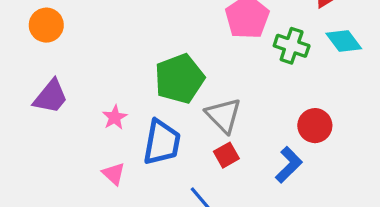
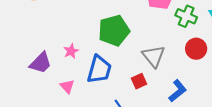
purple trapezoid: (51, 97) -> (41, 63), moved
gray triangle: (224, 115) -> (153, 56), moved
red circle: (315, 126) -> (196, 49), moved

